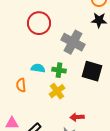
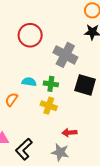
orange semicircle: (21, 85) -> (11, 99), turned 40
yellow cross: (57, 91) -> (49, 106), turned -35

